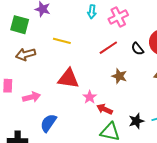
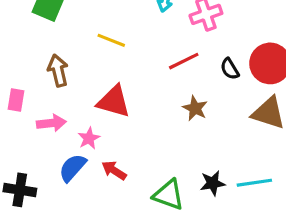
brown arrow: (26, 54) -> (58, 71), moved, turned 84
pink star: (90, 97) -> (89, 138), moved
red arrow: (105, 109) -> (114, 170), moved

